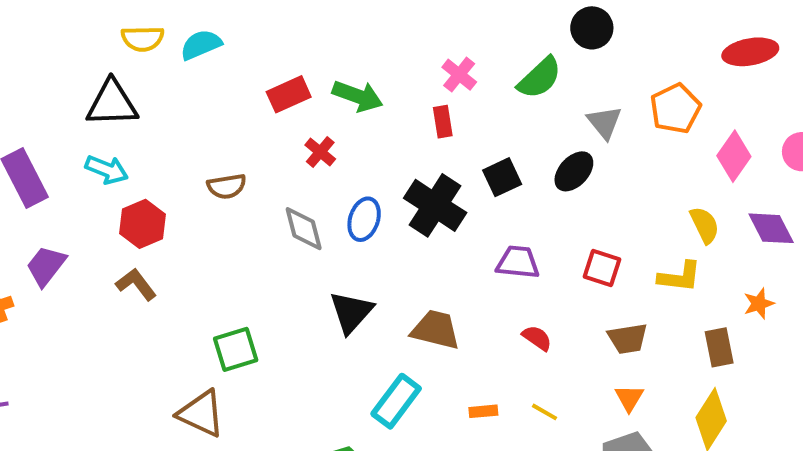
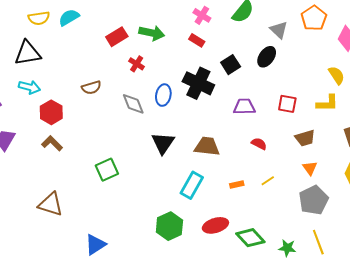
red rectangle: (443, 122) -> (197, 40), turned -42
yellow line: (544, 412) -> (268, 181), turned -56
brown triangle: (201, 414) -> (51, 204), moved

